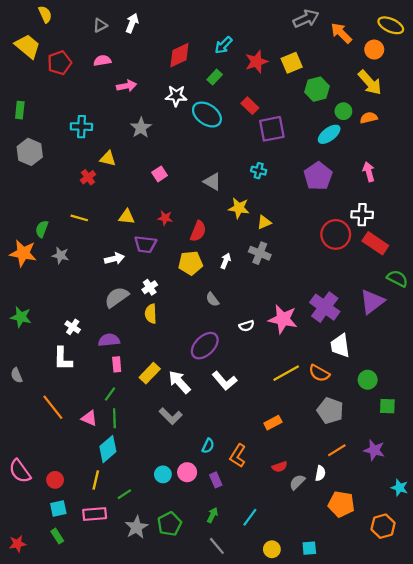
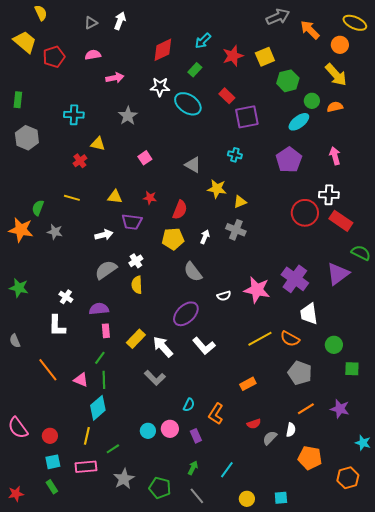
gray semicircle: (212, 299) -> (193, 272), size x1.5
green pentagon: (170, 524) -> (160, 488), moved, turned -30

